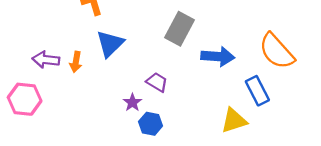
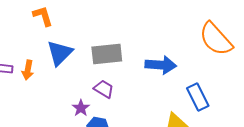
gray rectangle: (179, 29) -> (107, 54), moved, turned 56
orange semicircle: (277, 51) -> (216, 39), moved

